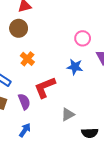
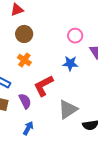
brown circle: (19, 28) -> (24, 34), moved
gray triangle: (68, 114) -> (68, 109), size x1.5

